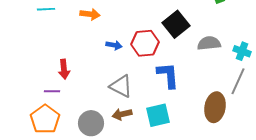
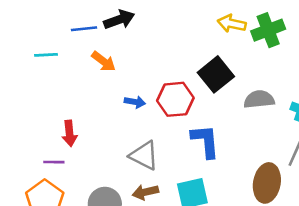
orange arrow: (90, 14) -> (104, 61), turned 30

